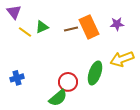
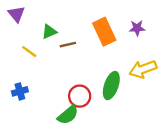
brown line: (71, 29) -> (68, 45), moved
yellow line: (25, 32) -> (29, 52), moved

